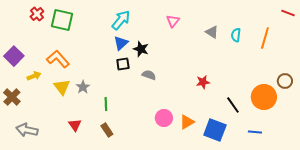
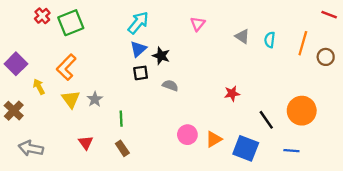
green square: (62, 20) -> (71, 23), turned -35
orange L-shape: (58, 59) -> (66, 67), turned -95
yellow arrow: (34, 76) -> (39, 87), turned -96
brown circle: (285, 81) -> (326, 57), moved

